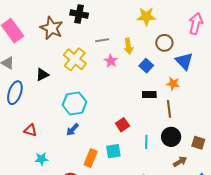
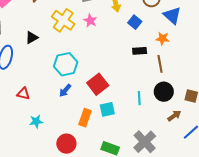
pink star: (111, 61) -> (90, 21), moved
red square: (122, 125) -> (98, 84), moved, size x1.5

